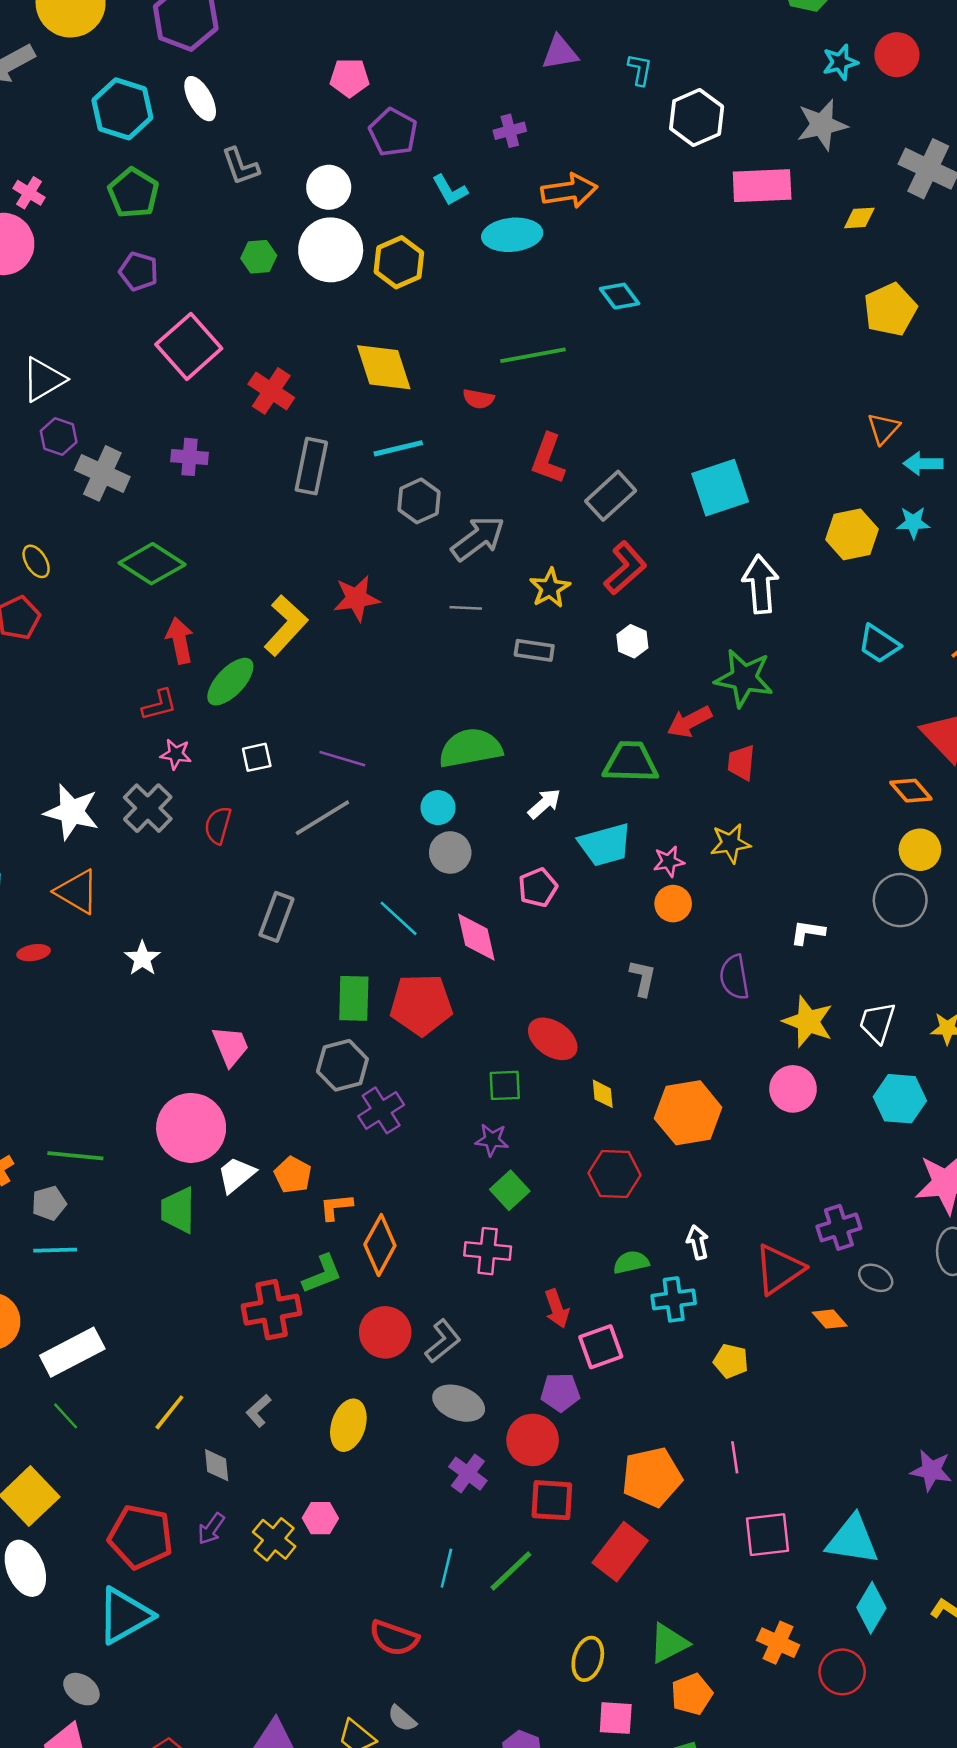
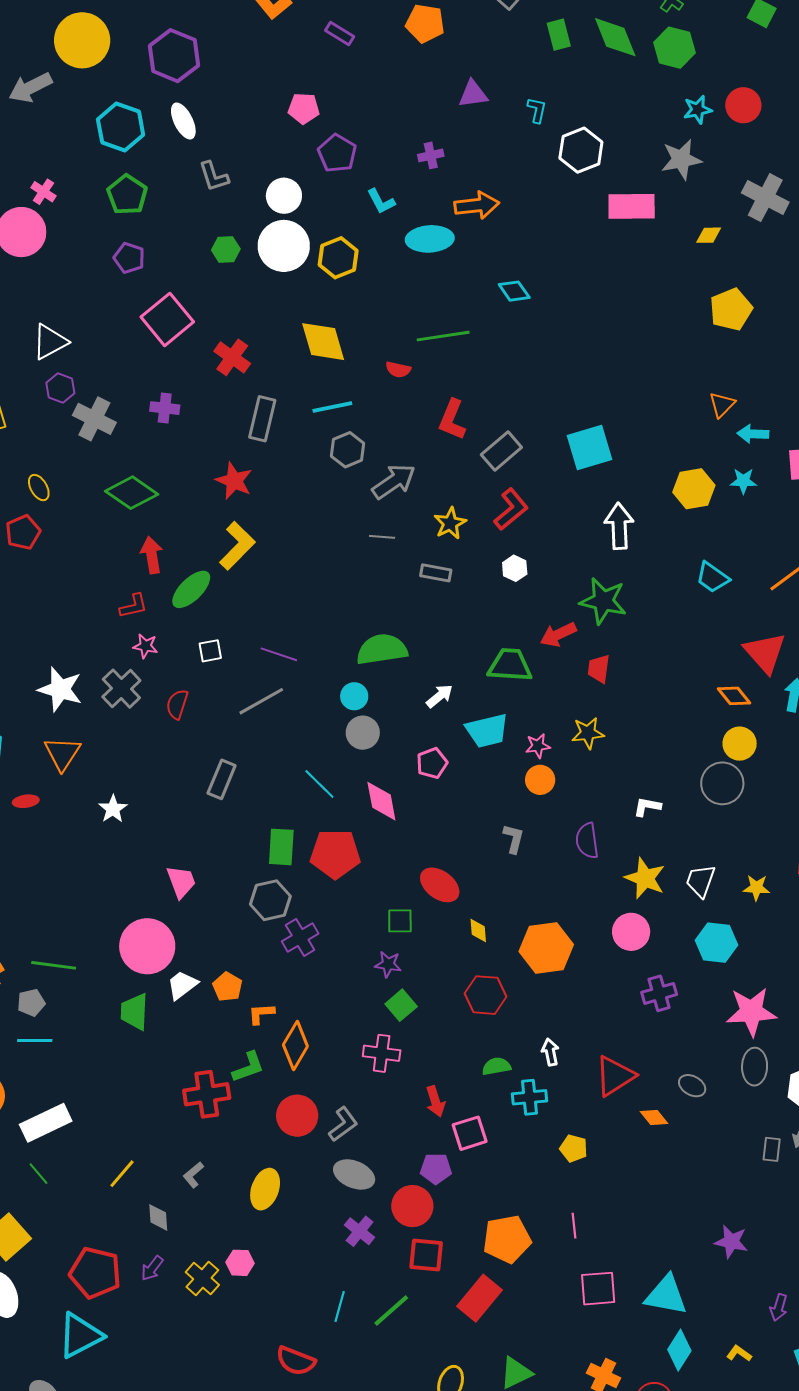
red star: (356, 598) -> (234, 481), moved, turned 30
orange triangle: (77, 892) -> (62, 753), turned 30
purple cross: (839, 1227) -> (659, 993), moved

